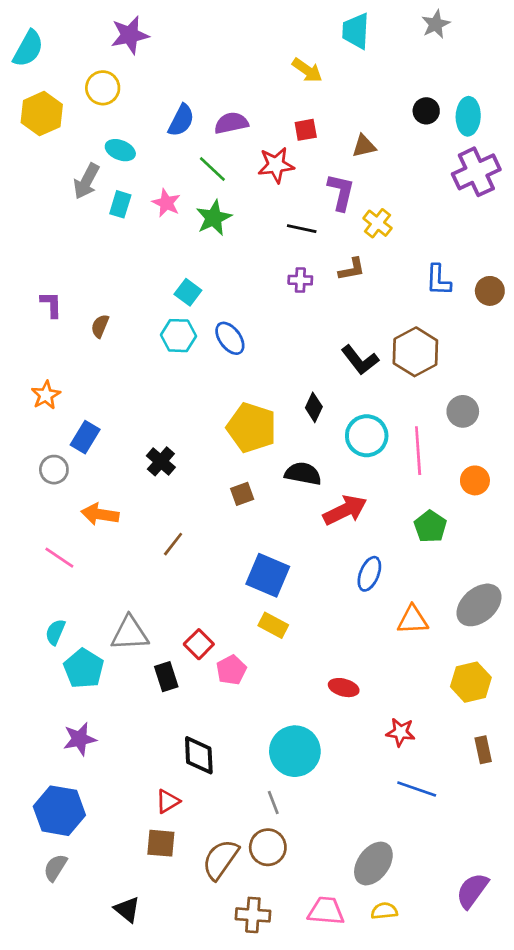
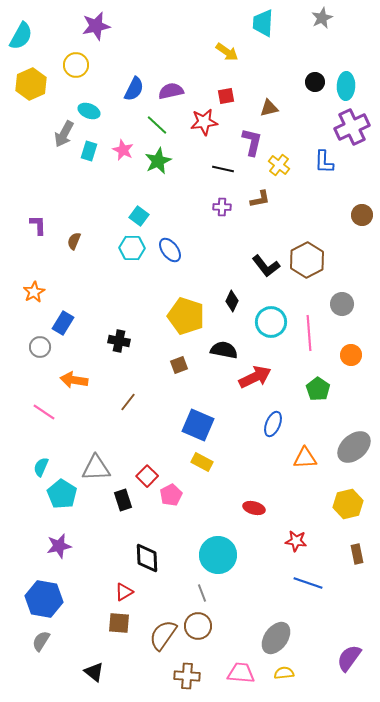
blue L-shape: (438, 280) -> (324, 162), moved
black cross: (161, 461) -> (119, 341), turned -30

